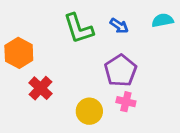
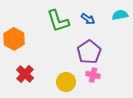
red cross: (41, 88) -> (25, 74), moved

